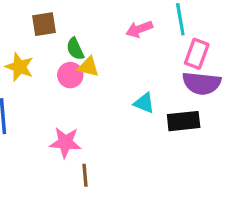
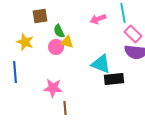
pink rectangle: (197, 54) -> (133, 34), turned -66
cyan triangle: (144, 103) -> (101, 64), size x1.5
black rectangle: (184, 121) -> (114, 79), moved

